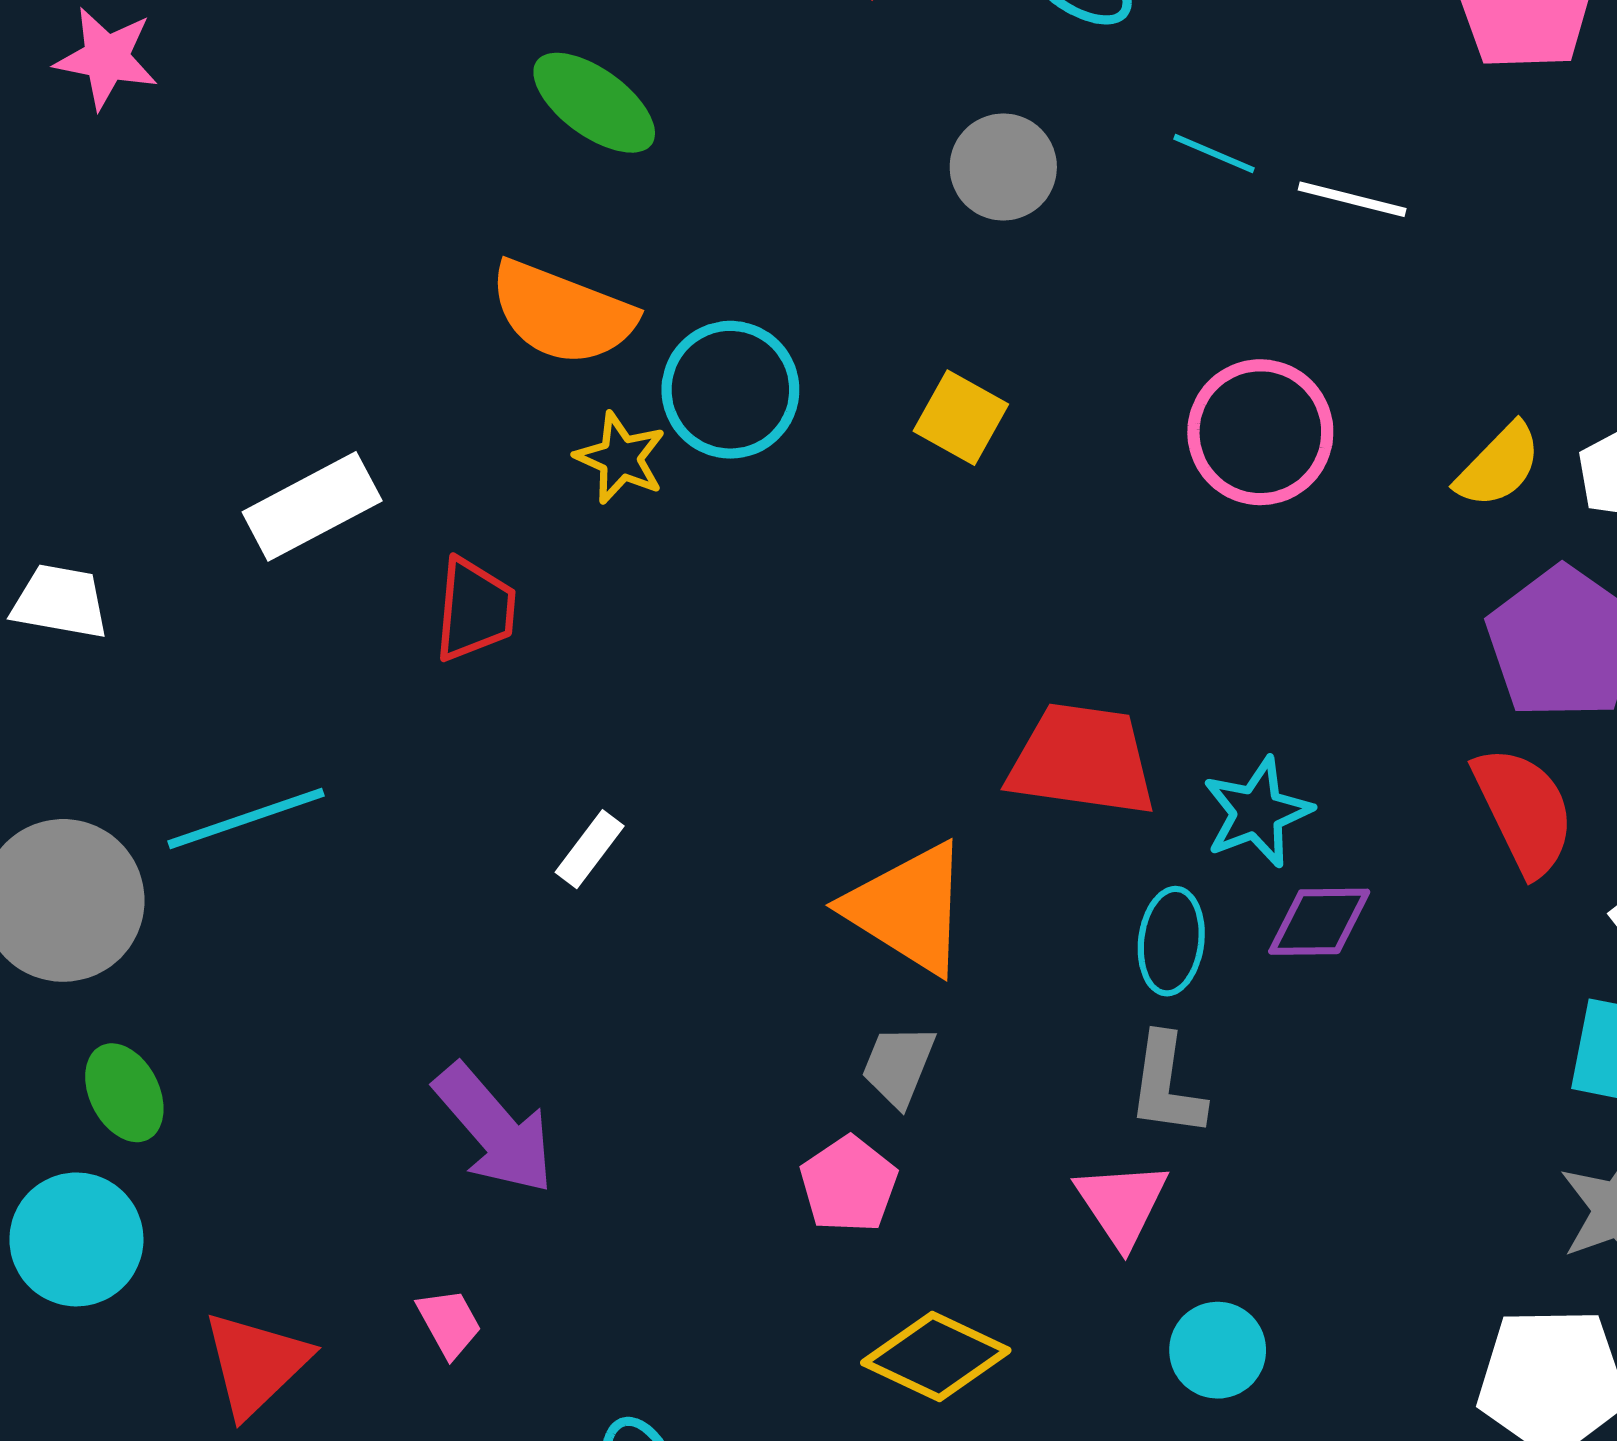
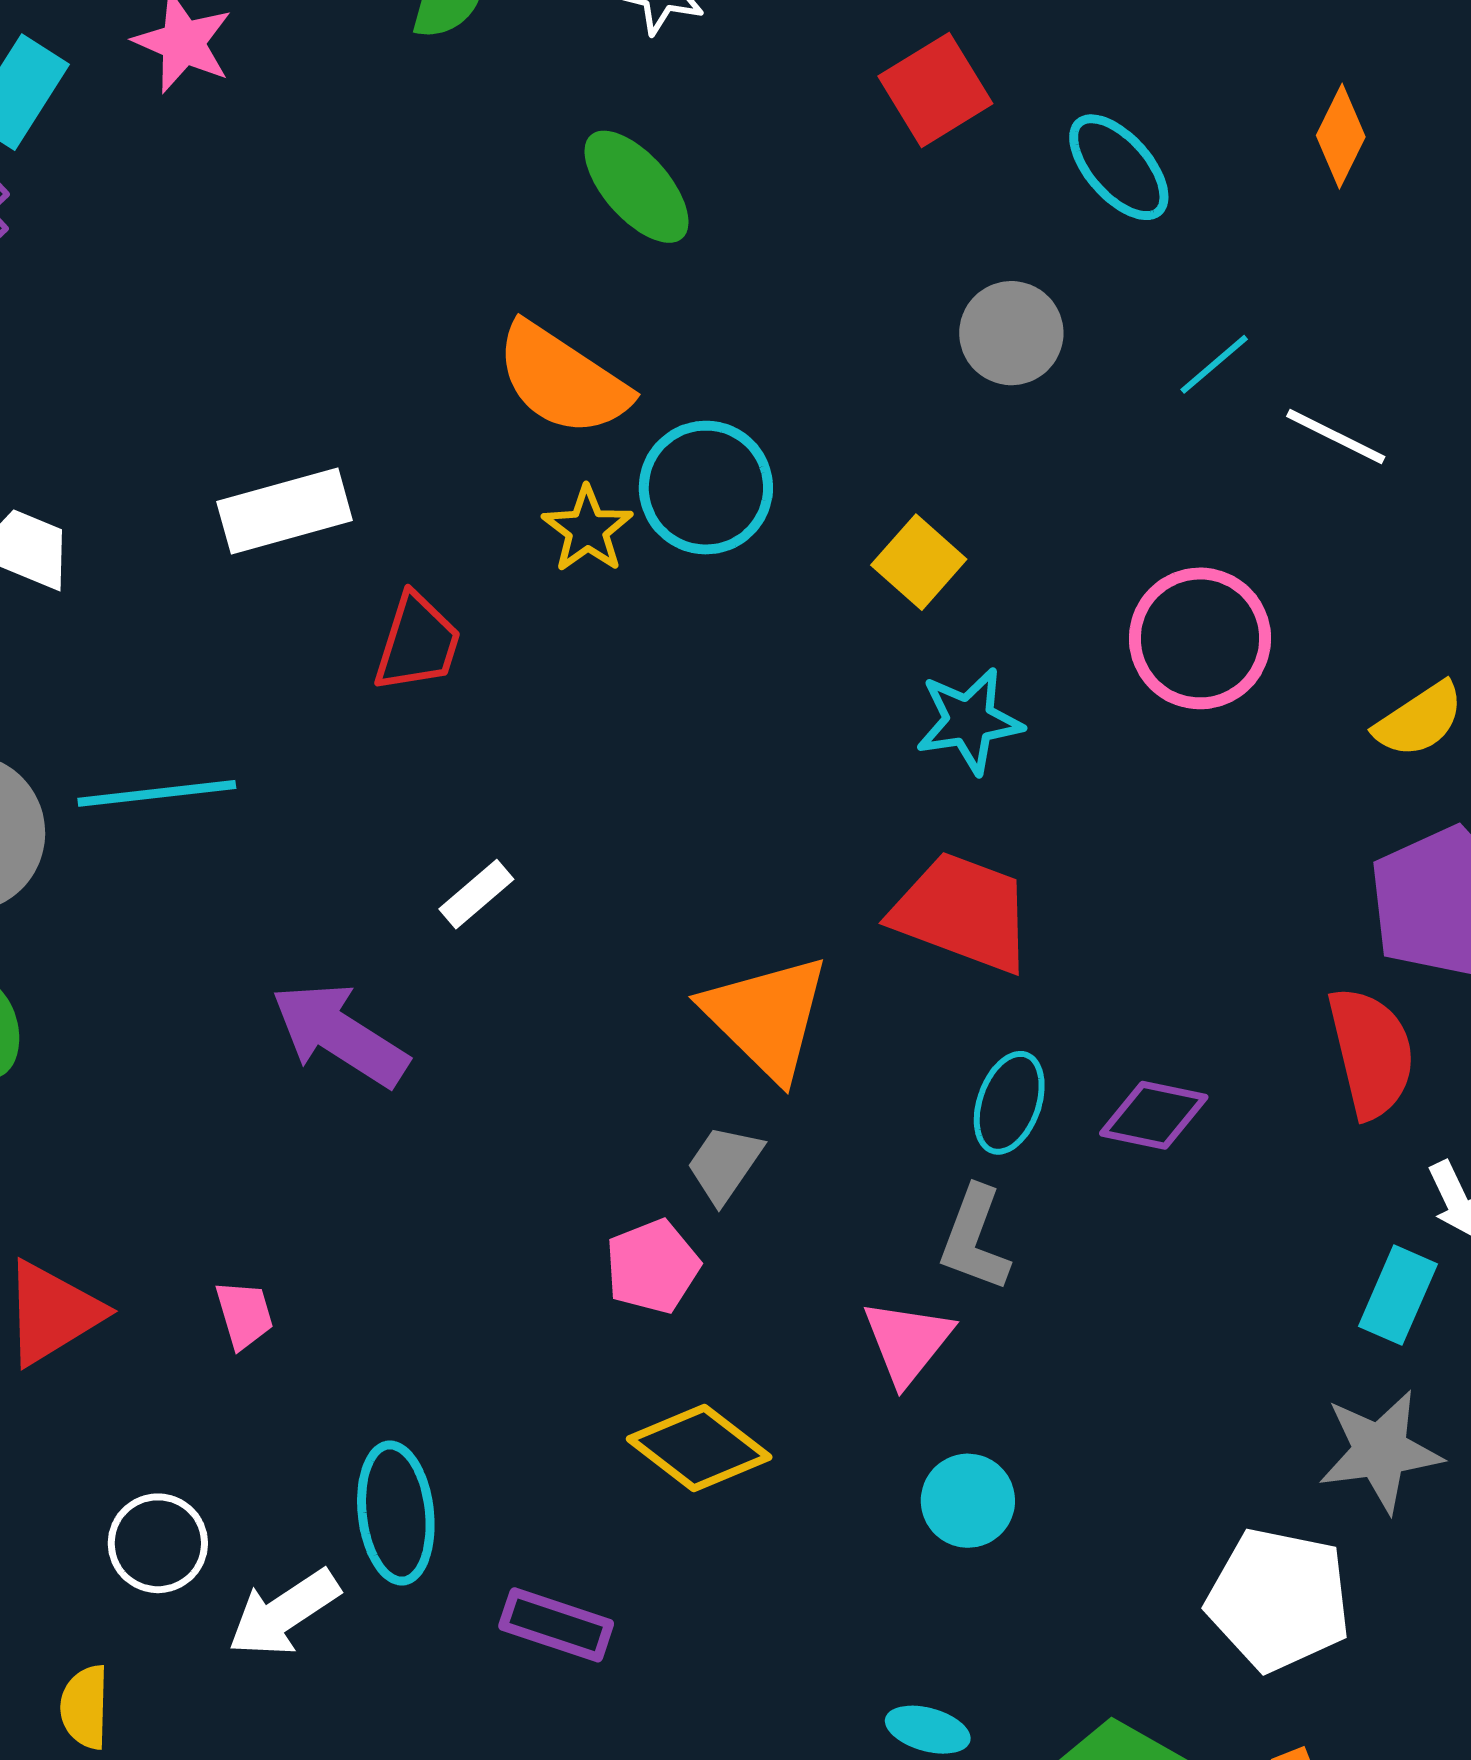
cyan line: (1214, 154) -> (1214, 364), turned -76
cyan star: (1257, 812) -> (969, 721), moved
purple arrow: (494, 1129) -> (340, 1035), moved, turned 151

